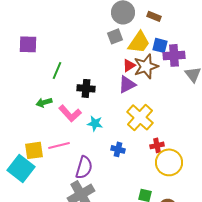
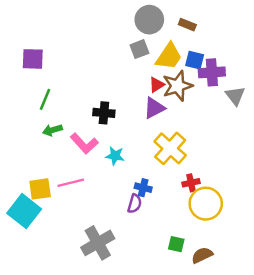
green line: (57, 70) -> (45, 99), moved
purple semicircle: (84, 167) -> (135, 204), moved, size x0.7

